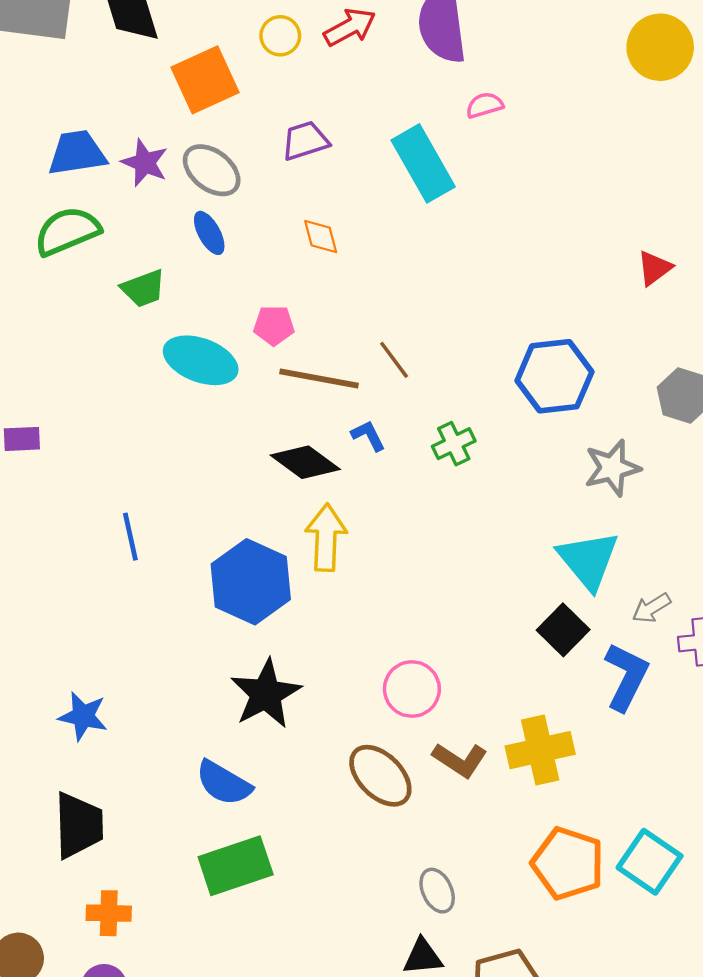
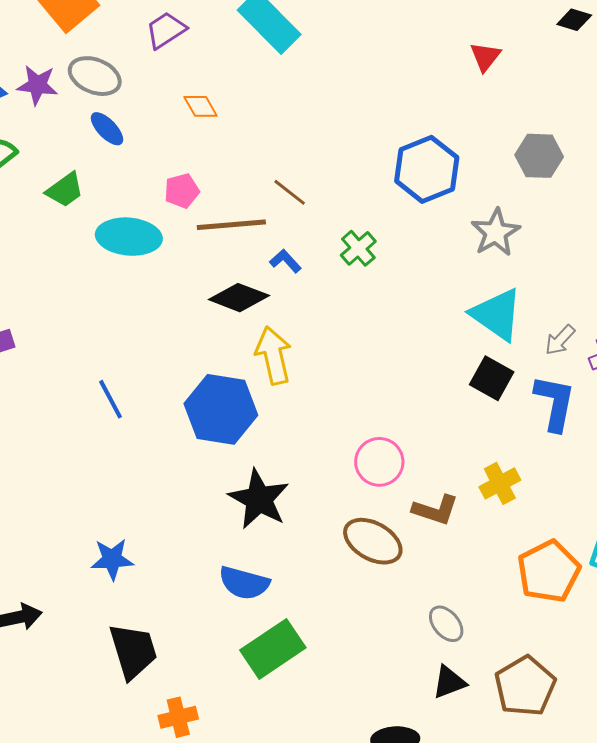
yellow cross: (540, 750) -> (500, 483), size x0.7
orange pentagon: (568, 863) -> (549, 571), turned -30

